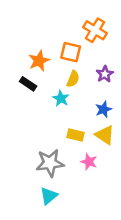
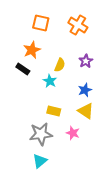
orange square: (71, 52) -> (41, 23), moved
yellow rectangle: (76, 135) -> (54, 111), moved

